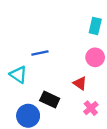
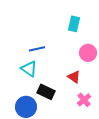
cyan rectangle: (95, 26) -> (74, 24), moved
cyan triangle: (18, 75) -> (29, 69), moved

